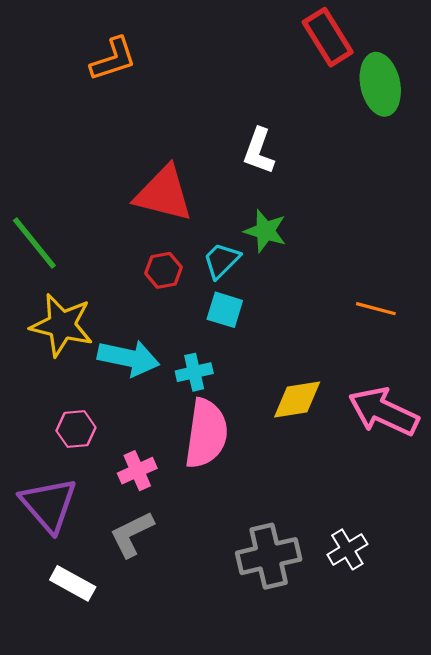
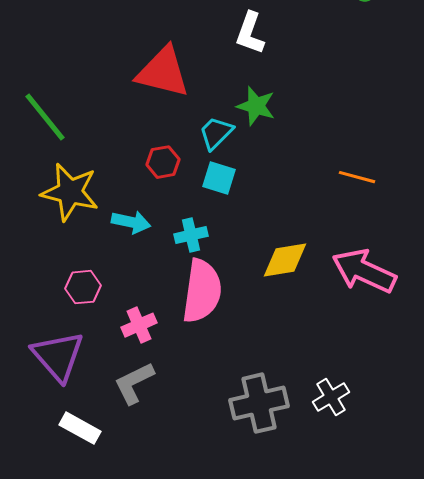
red hexagon: (164, 270) -> (163, 162), moved
cyan arrow: (128, 358) -> (131, 222), size x0.7

